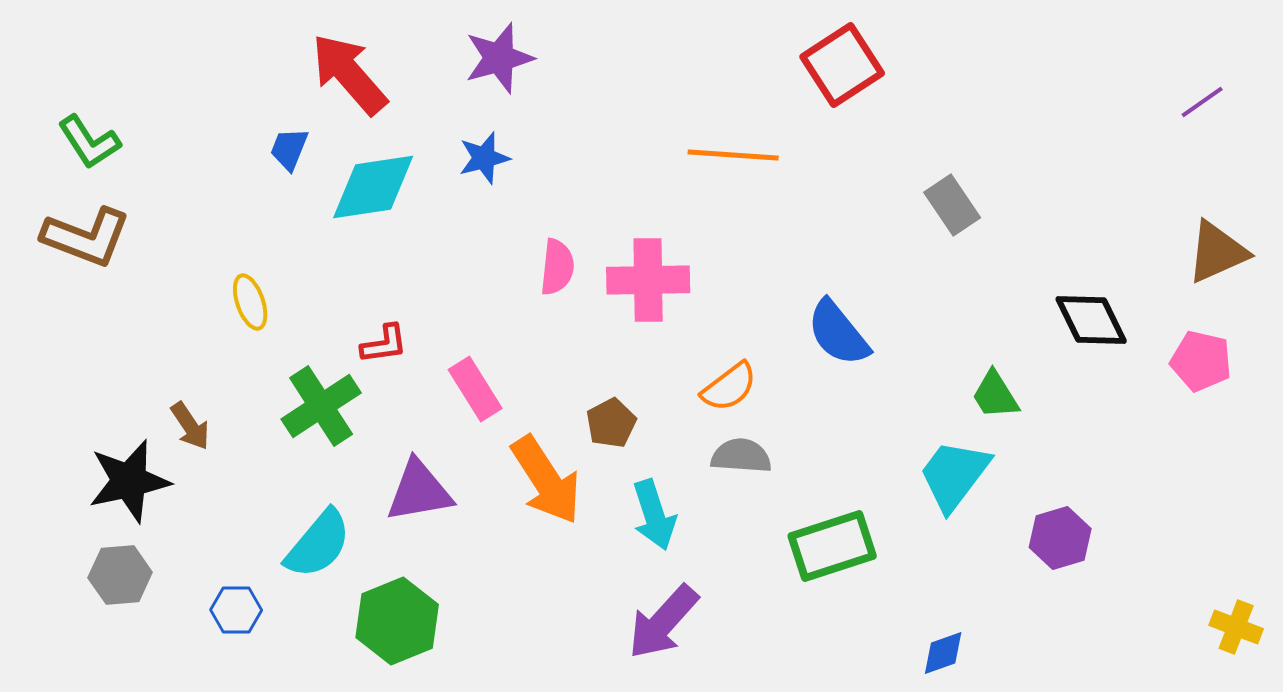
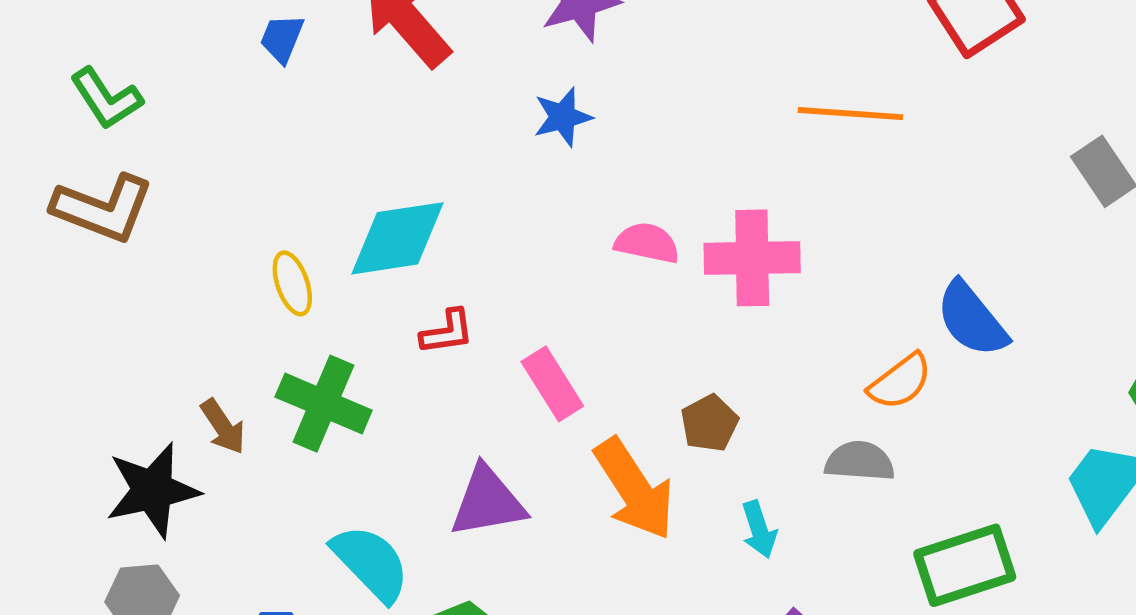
blue trapezoid: (289, 149) -> (282, 38), moved
cyan diamond: (373, 187) -> (397, 238), moved
pink semicircle: (557, 267) -> (647, 243), turned -84
orange semicircle: (729, 387) -> (900, 382), moved
green cross: (321, 406) -> (324, 404), moved, turned -34
cyan arrow: (654, 515) -> (759, 529), size x0.7
cyan semicircle: (318, 544) -> (371, 563), turned -84

